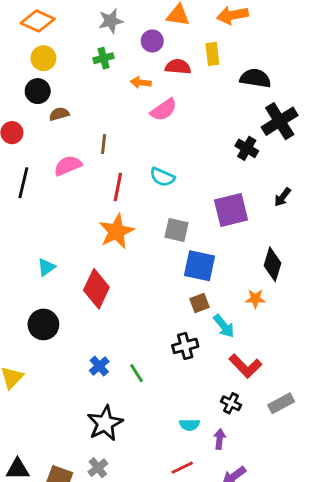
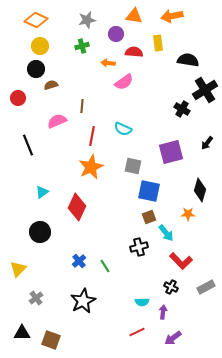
black line: (23, 183) -> (28, 145), moved, turned -35
gray cross: (98, 468) -> (36, 298), moved

